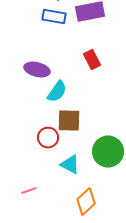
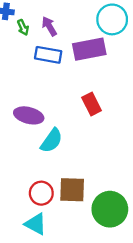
brown square: (69, 121) -> (72, 190), moved
cyan triangle: (70, 165) -> (36, 224), moved

